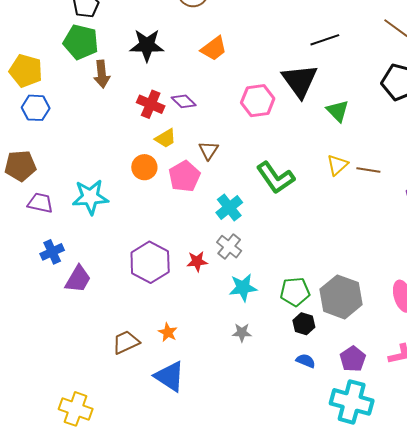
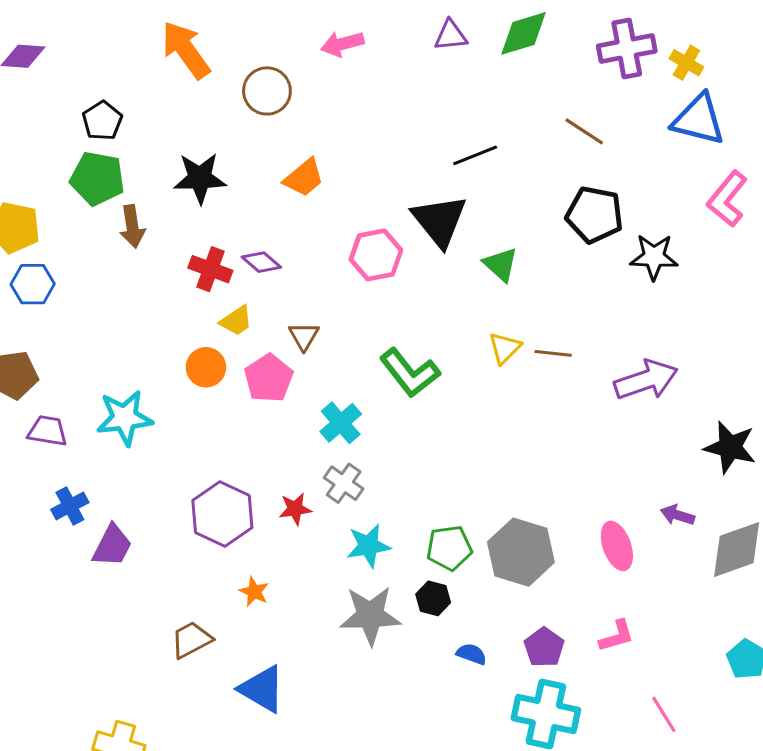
black hexagon: (304, 324) -> (433, 598), moved
orange star: (168, 332) -> (254, 592), moved
gray star: (242, 333) -> (370, 615), size x2.0

